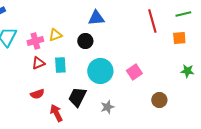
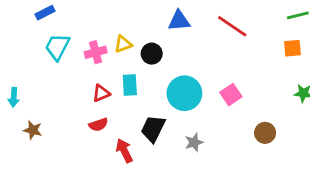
red line: (152, 21) -> (232, 26), moved, turned -40
black circle: (85, 41) -> (152, 54), moved
red triangle: (38, 63) -> (101, 93), moved

